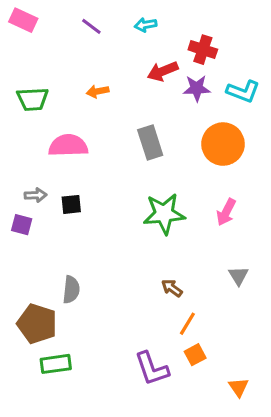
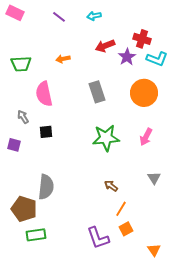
red cross: (203, 50) -> (142, 39), moved
purple star: (197, 88) -> (127, 57), turned -30
pink semicircle: (68, 146) -> (44, 94), turned -100
gray arrow: (36, 195) -> (23, 117), moved, turned -120
gray semicircle: (71, 290) -> (46, 187), size x1.4

